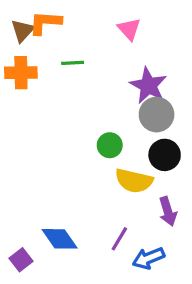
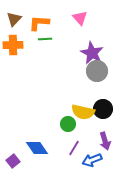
orange L-shape: (45, 23) -> (39, 23), moved
green circle: (110, 145) -> (68, 124), moved
black circle: (165, 155) -> (103, 109), moved
purple arrow: (168, 211) -> (105, 141), moved

